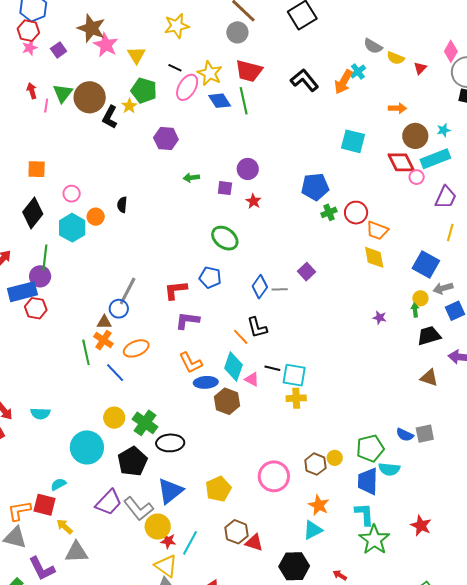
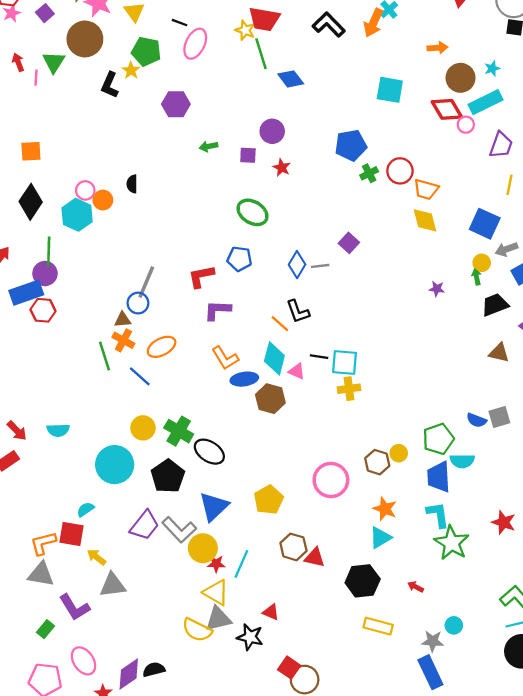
yellow star: (210, 73) -> (245, 30), moved, size x0.7
brown circle: (90, 97) -> (85, 39), moved
blue diamond: (220, 101) -> (291, 79), moved
pink circle: (72, 194) -> (85, 190), moved
black ellipse: (170, 443) -> (209, 452), turned 40

